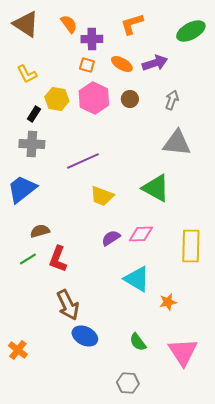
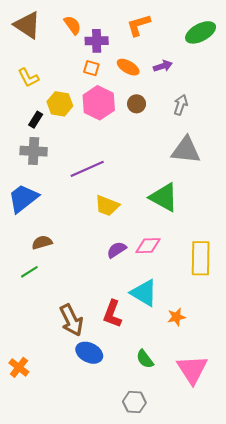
purple arrow: (155, 63) -> (163, 66), size x0.7
red L-shape: (58, 259) -> (112, 314), moved

